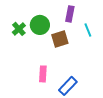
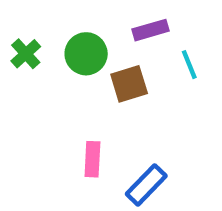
purple rectangle: (70, 14) -> (151, 30), turned 63
green cross: (19, 29) -> (26, 54), moved

